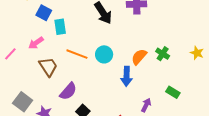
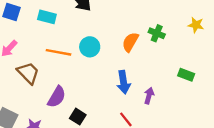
cyan rectangle: (60, 27) -> (47, 17), moved, turned -56
blue arrow: (127, 76) -> (124, 82), moved
green rectangle: (173, 92) -> (186, 75), moved

